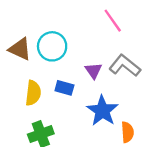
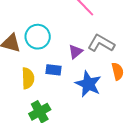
purple triangle: (93, 71) -> (75, 52), turned 35
orange semicircle: (127, 132) -> (118, 71), moved

